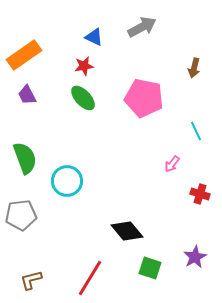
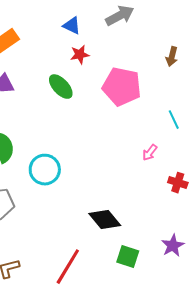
red star: (84, 66) -> (80, 55), moved

